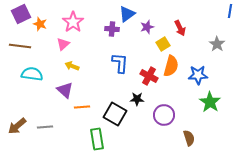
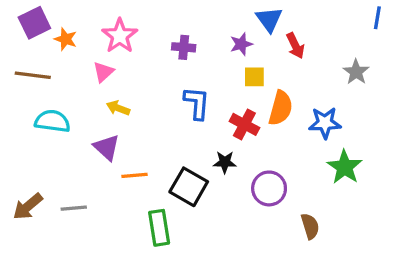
blue triangle: (127, 14) -> (269, 19), moved, turned -30
yellow square: (163, 44) -> (254, 77), moved, turned 32

